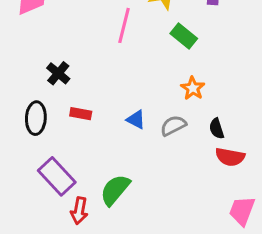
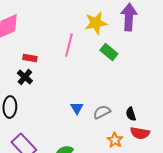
orange star: (193, 88) -> (115, 140), moved
red rectangle: (81, 114) -> (30, 58), moved
blue triangle: (136, 120) -> (77, 108), turned 32

